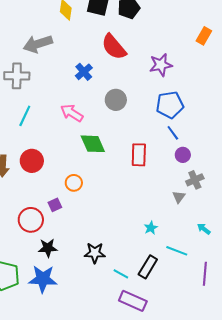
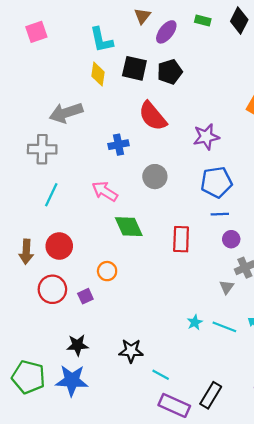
blue cross: (84, 72) -> (118, 145), turned 30
blue line: (173, 133) -> (220, 214), turned -56
red circle: (31, 220) -> (52, 289), moved
cyan line: (177, 251) -> (224, 327), moved
black rectangle: (148, 267) -> (211, 395), moved

